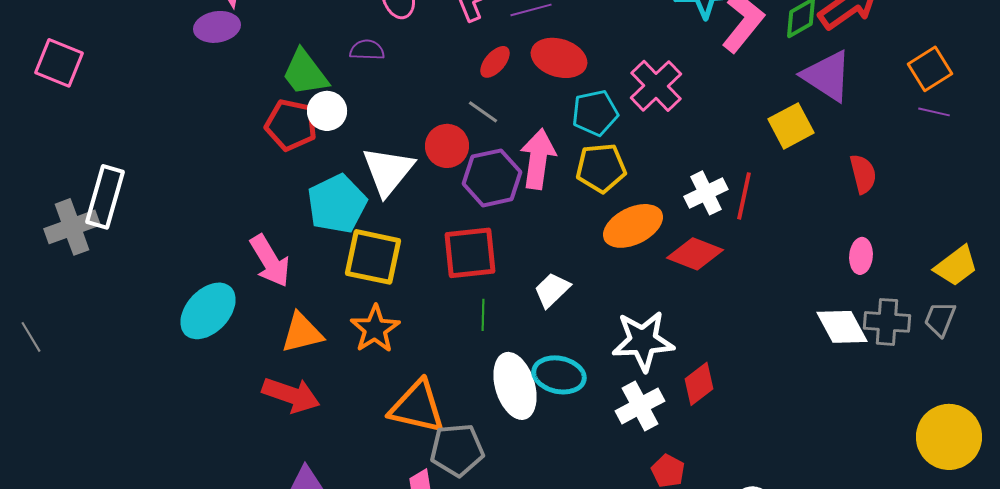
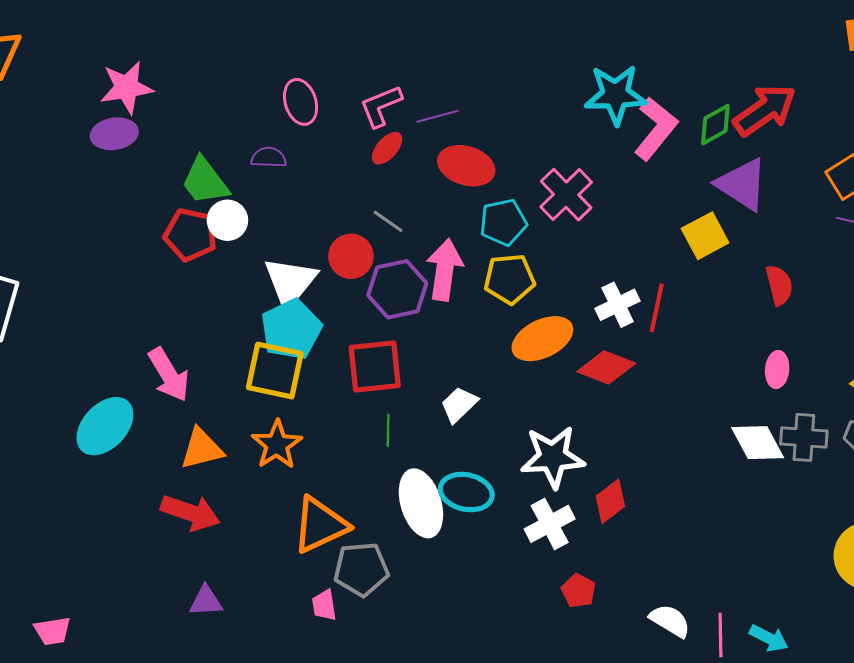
red ellipse: (495, 62) -> (387, 148), moved
cyan pentagon: (337, 204) -> (291, 329), moved
orange triangle: (417, 407) -> (320, 525), turned -38

